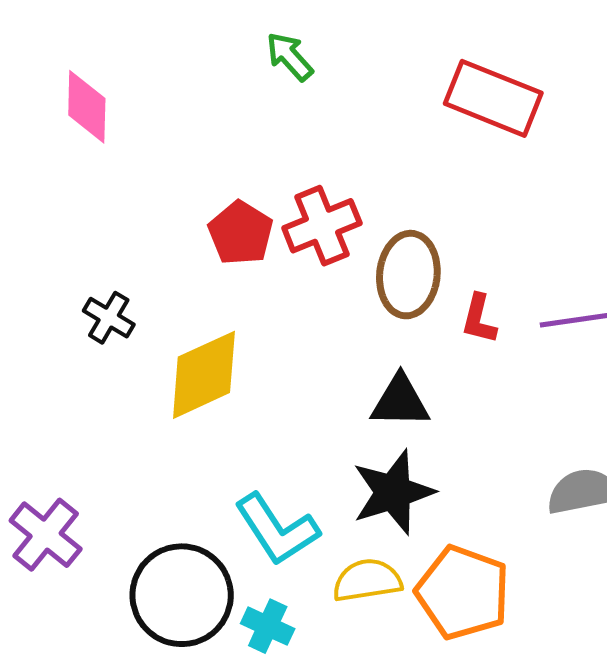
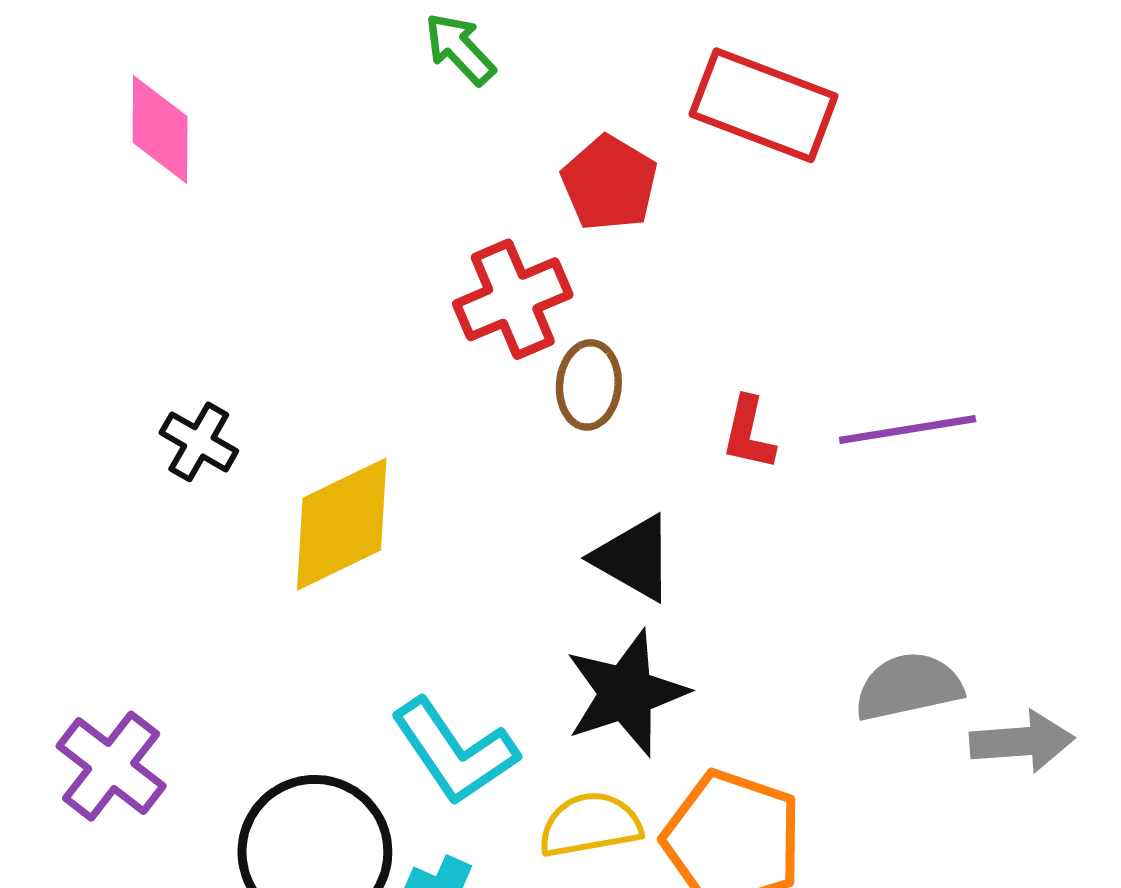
red pentagon: (241, 233) -> (609, 183), moved
brown ellipse: (408, 275) -> (589, 385), moved, size x0.7
black triangle: (400, 401) -> (634, 558), turned 30

